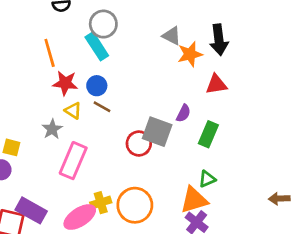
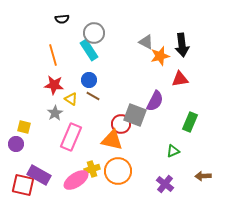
red star: (65, 83) -> (54, 85), moved
purple semicircle: (183, 113) -> (155, 101), size x1.5
green rectangle: (208, 134) -> (190, 122), moved
brown arrow: (279, 199) -> (203, 176), moved
orange triangle: (194, 200) -> (112, 140), moved, turned 30

